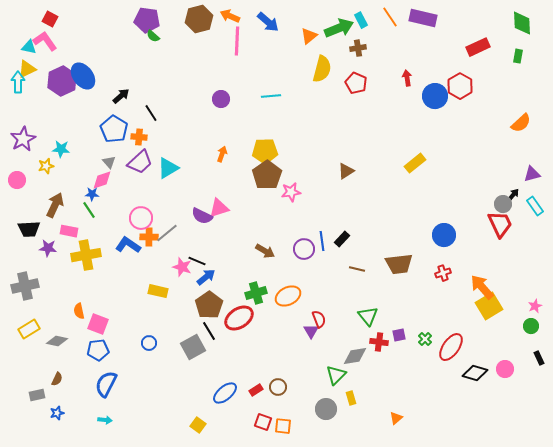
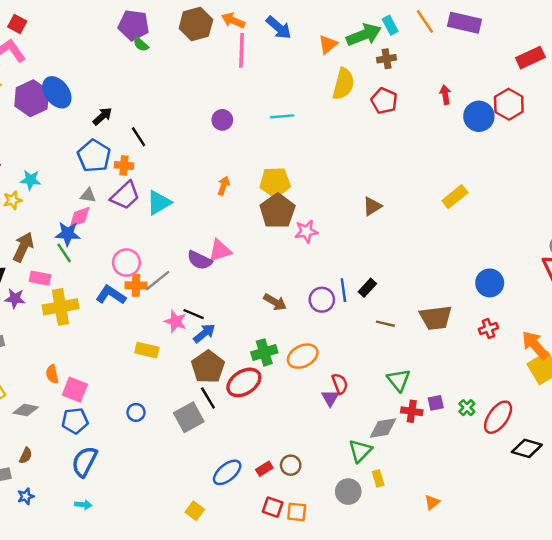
gray triangle: (109, 162) -> (88, 195), turned -40
blue star: (92, 194) -> (68, 234), size x1.5

